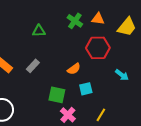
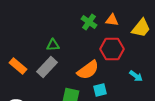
green triangle: (39, 31) -> (53, 45), moved
gray rectangle: (33, 66) -> (47, 67), size x1.5
orange semicircle: (74, 69) -> (88, 70), size x1.6

